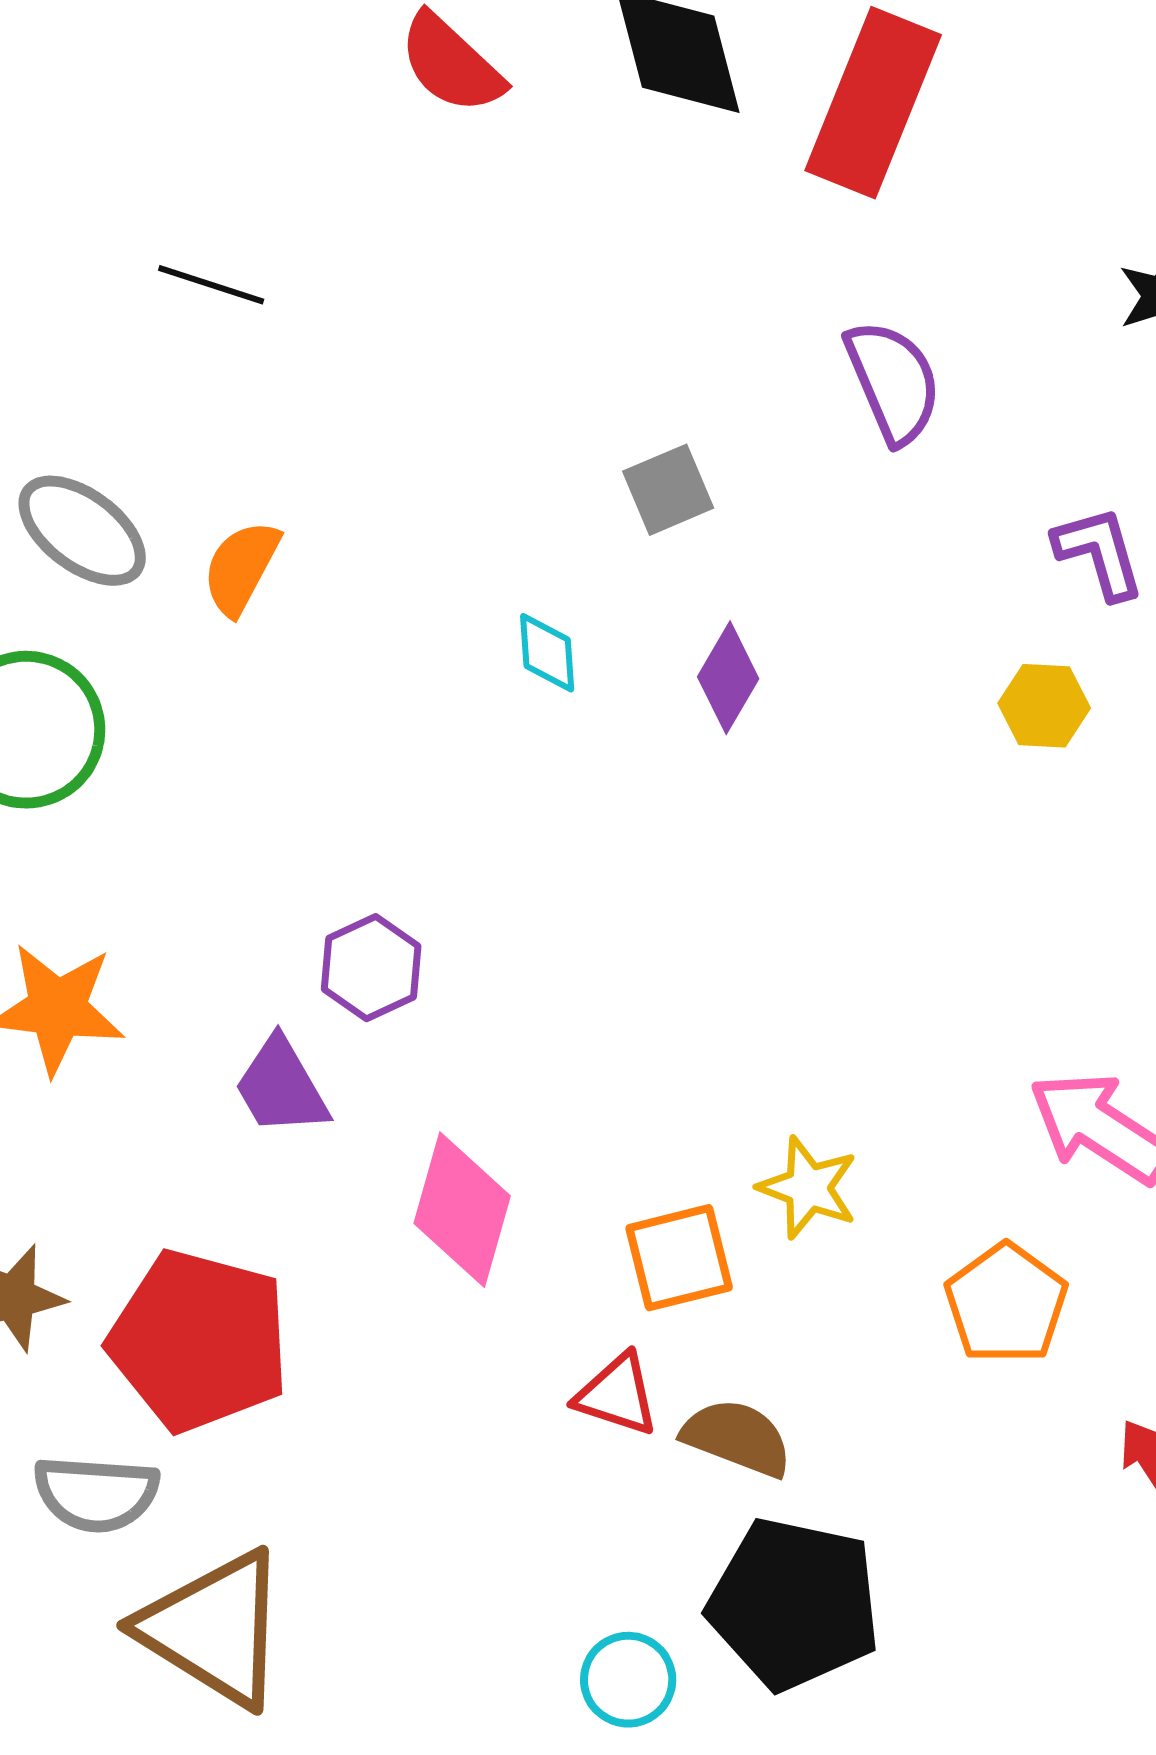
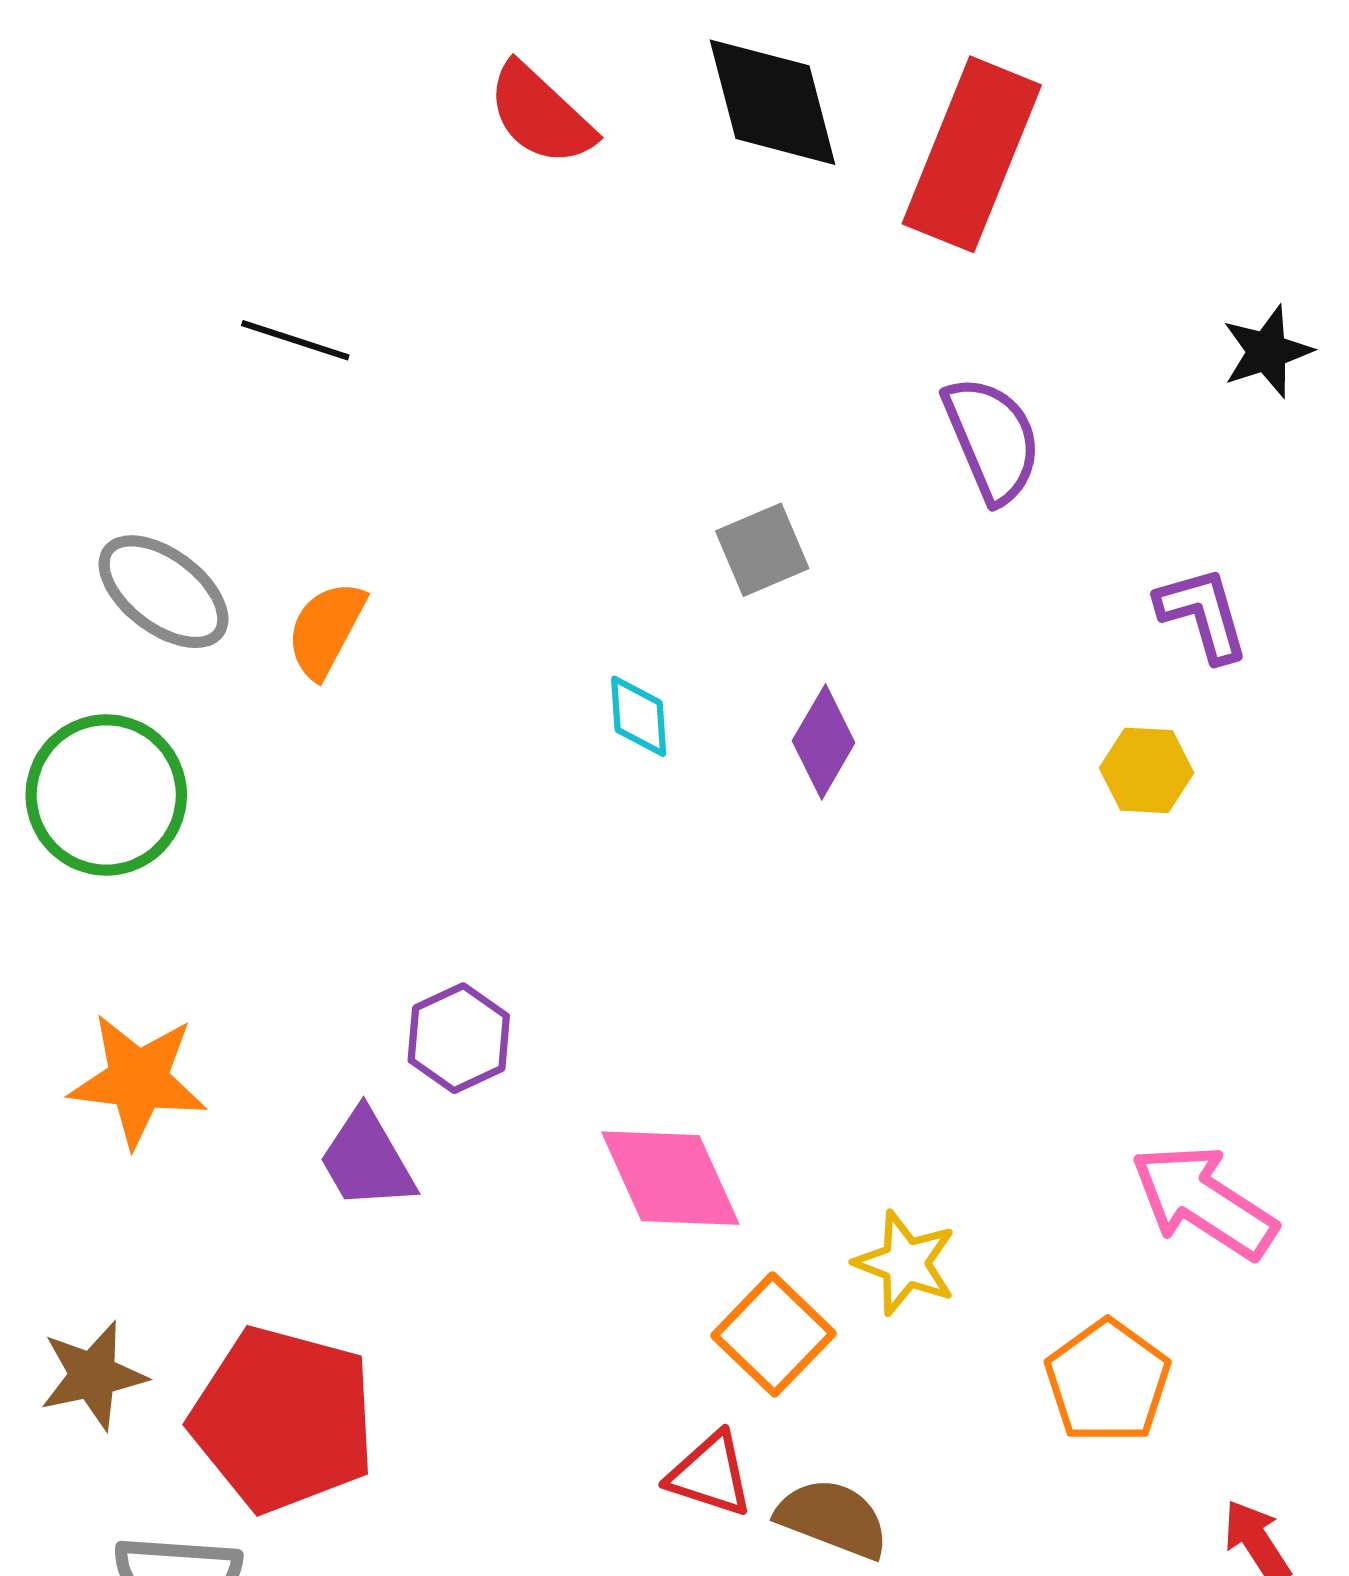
pink diamond: (462, 1210) -> (670, 1178), moved, turned -40
orange square: (679, 1258) -> (774, 1334), turned -32

